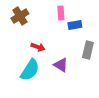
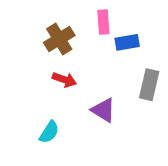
brown cross: (20, 16) -> (59, 39), moved
cyan semicircle: (30, 70) -> (49, 132), moved, size x0.6

